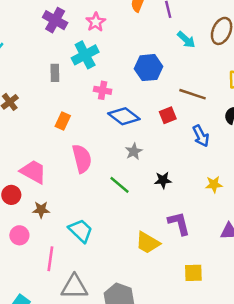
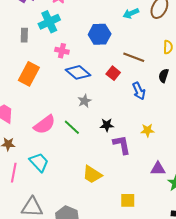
cyan arrow: (186, 40) -> (131, 13), turned 112
red square: (168, 115) -> (113, 73), turned -32
orange rectangle: (63, 121) -> (29, 74), size x1.6
pink semicircle: (82, 159) -> (45, 125), moved, turned 65
purple L-shape: (179, 223) -> (122, 145), moved
pink line: (50, 259) -> (14, 173), moved

